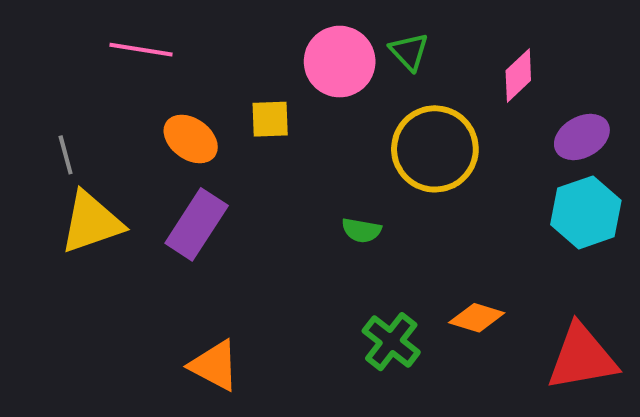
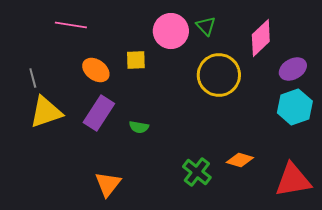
pink diamond: (518, 75) -> (261, 38), size x1.4
green semicircle: (361, 230) -> (139, 127), moved
orange triangle: (214, 365) -> (108, 184), turned 40

